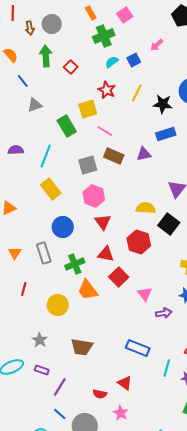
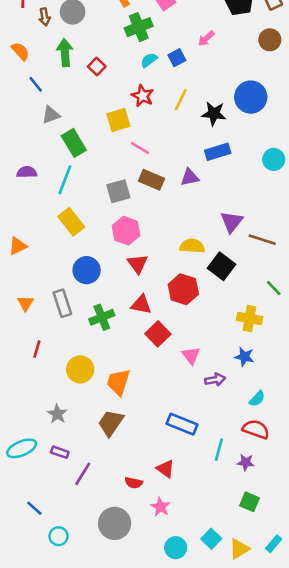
green rectangle: (67, 126) -> (74, 143), moved
orange trapezoid: (88, 290) -> (118, 382), moved, turned 55
brown trapezoid: (82, 347) -> (111, 423), turned 115
blue line: (60, 414) -> (34, 508), moved

